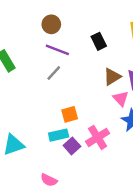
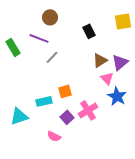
purple line: (57, 50) -> (39, 38), moved
cyan rectangle: (59, 135) -> (44, 101), moved
pink semicircle: (49, 180) -> (54, 136), moved

